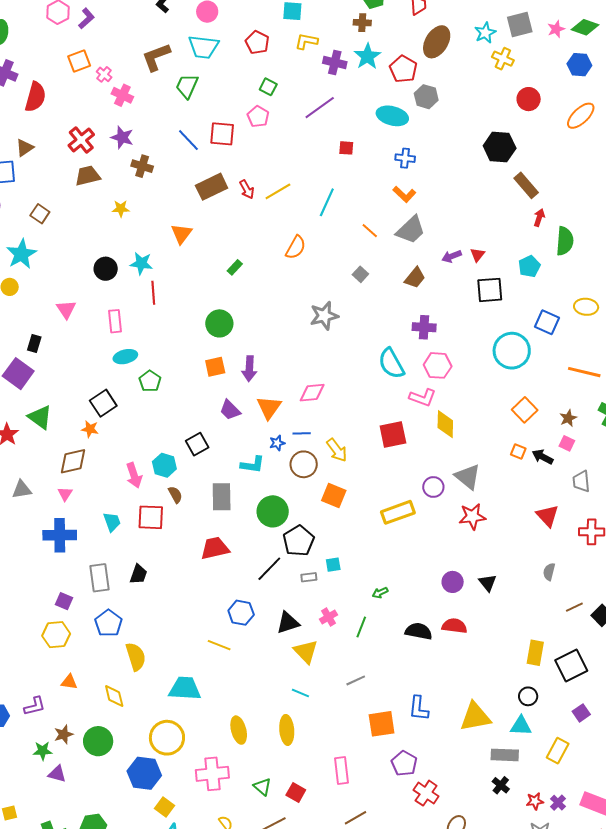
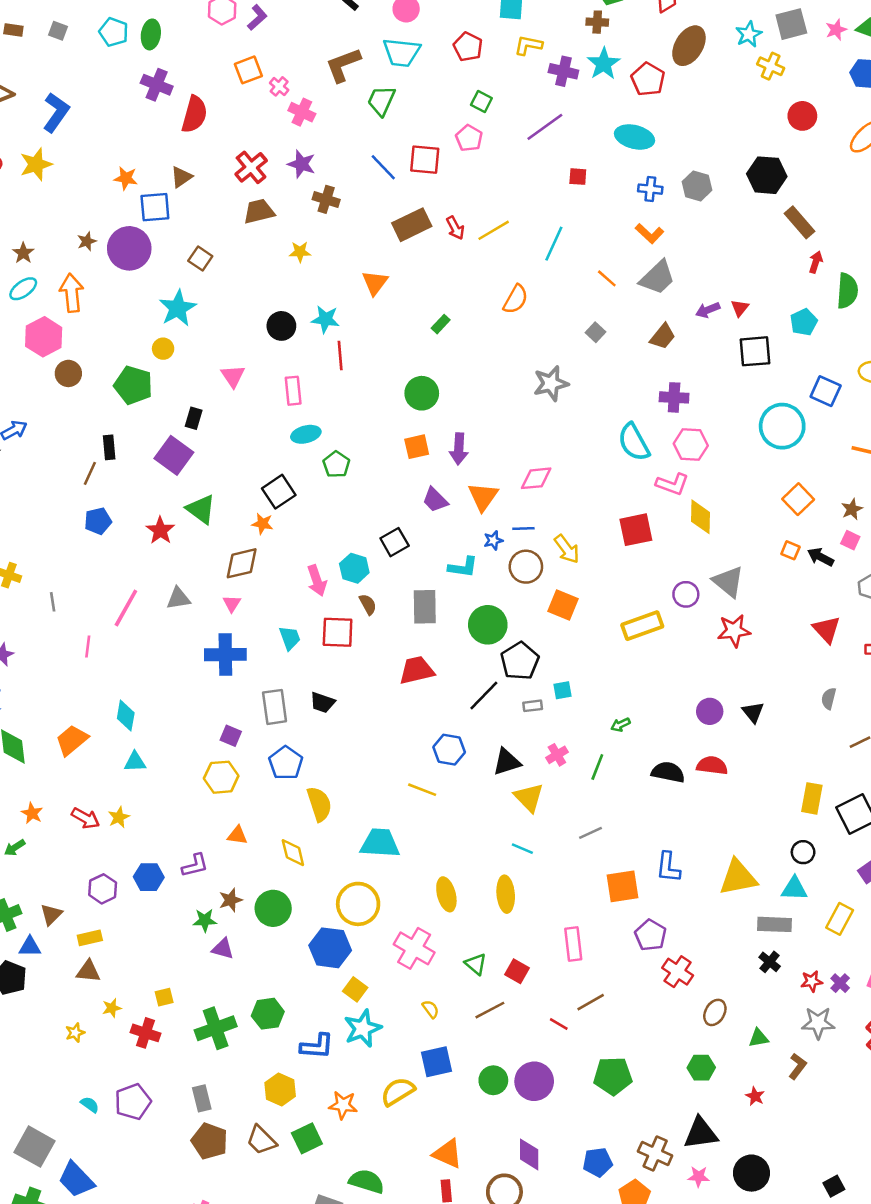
gray hexagon: (426, 97) -> (697, 186), moved
black trapezoid: (138, 574) -> (322, 702), turned 90
pink cross: (212, 774) -> (414, 948), turned 36

